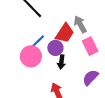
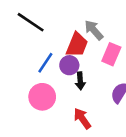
pink rectangle: (90, 46) -> (111, 54), turned 60
pink circle: (31, 56) -> (42, 97), moved

